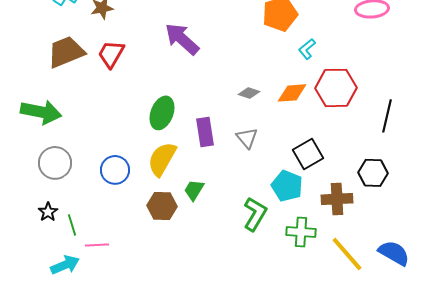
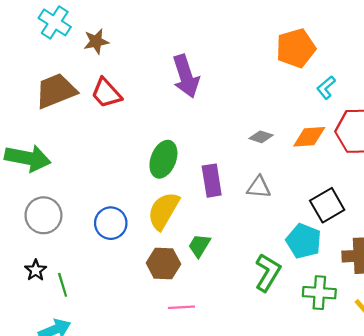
purple arrow: (182, 39) -> (186, 76), turned -150
red trapezoid: (111, 54) -> (106, 93), turned -72
gray triangle: (247, 138) -> (259, 187), turned -45
pink line: (97, 245) -> (181, 307), moved

